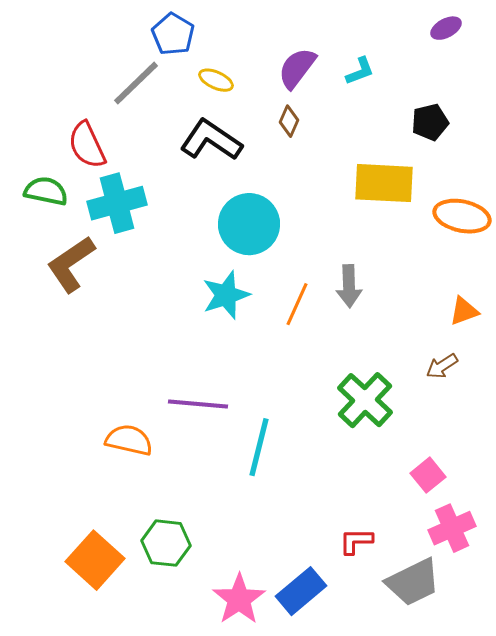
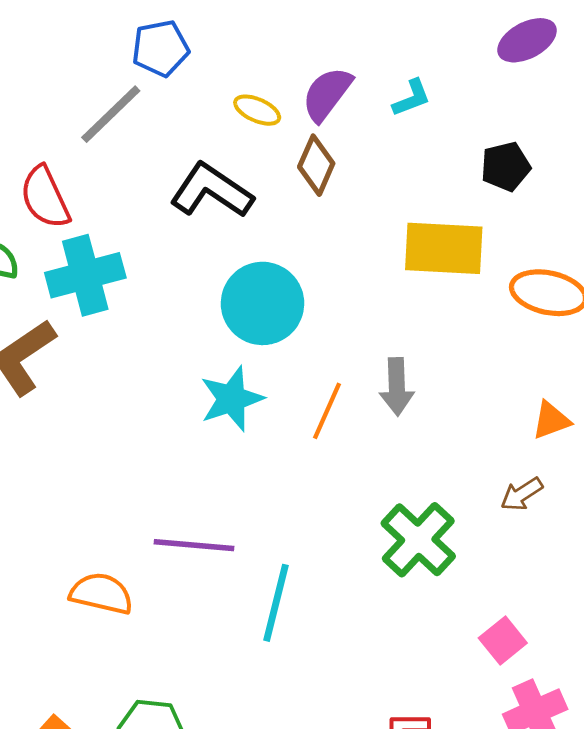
purple ellipse: (446, 28) -> (527, 40), size x1.4
blue pentagon: (173, 34) -> (160, 48), turned 30
yellow ellipse: (216, 80) -> (257, 110), moved
brown diamond: (289, 121) -> (316, 165), size x1.4

